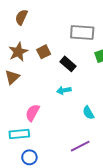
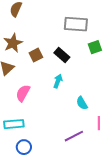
brown square: (44, 52) -> (36, 55), moved
cyan arrow: (64, 90) -> (58, 81), turned 120
pink semicircle: (32, 113) -> (23, 93), moved

